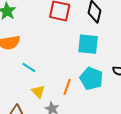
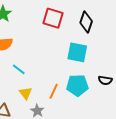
cyan pentagon: (91, 78) -> (77, 85), turned -30

